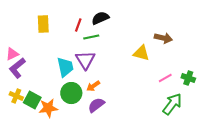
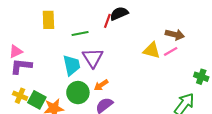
black semicircle: (100, 18) -> (119, 14), moved
red line: (78, 25) -> (107, 21), moved
green line: (91, 37) -> (80, 34), moved
purple L-shape: (17, 68) -> (21, 66), turned 45
pink line: (165, 78) -> (171, 51), moved

